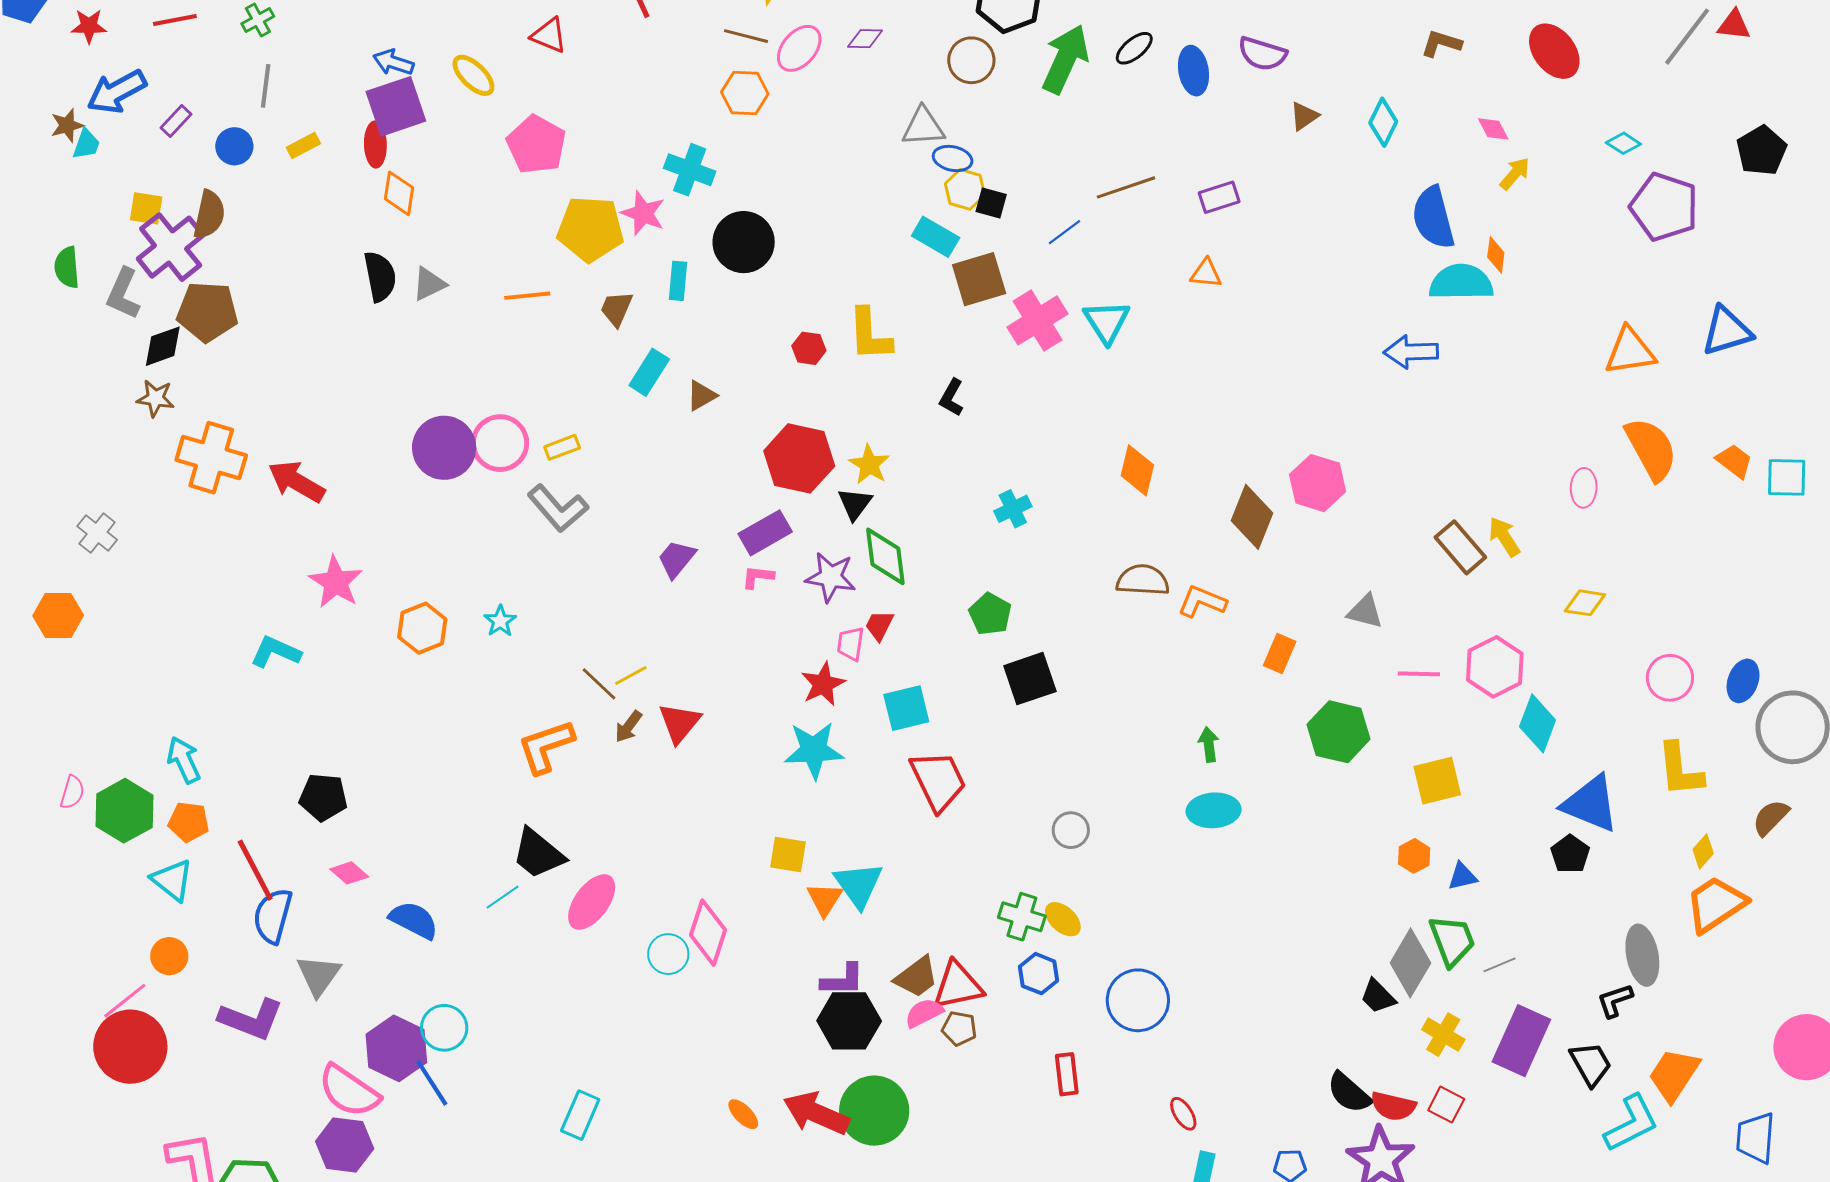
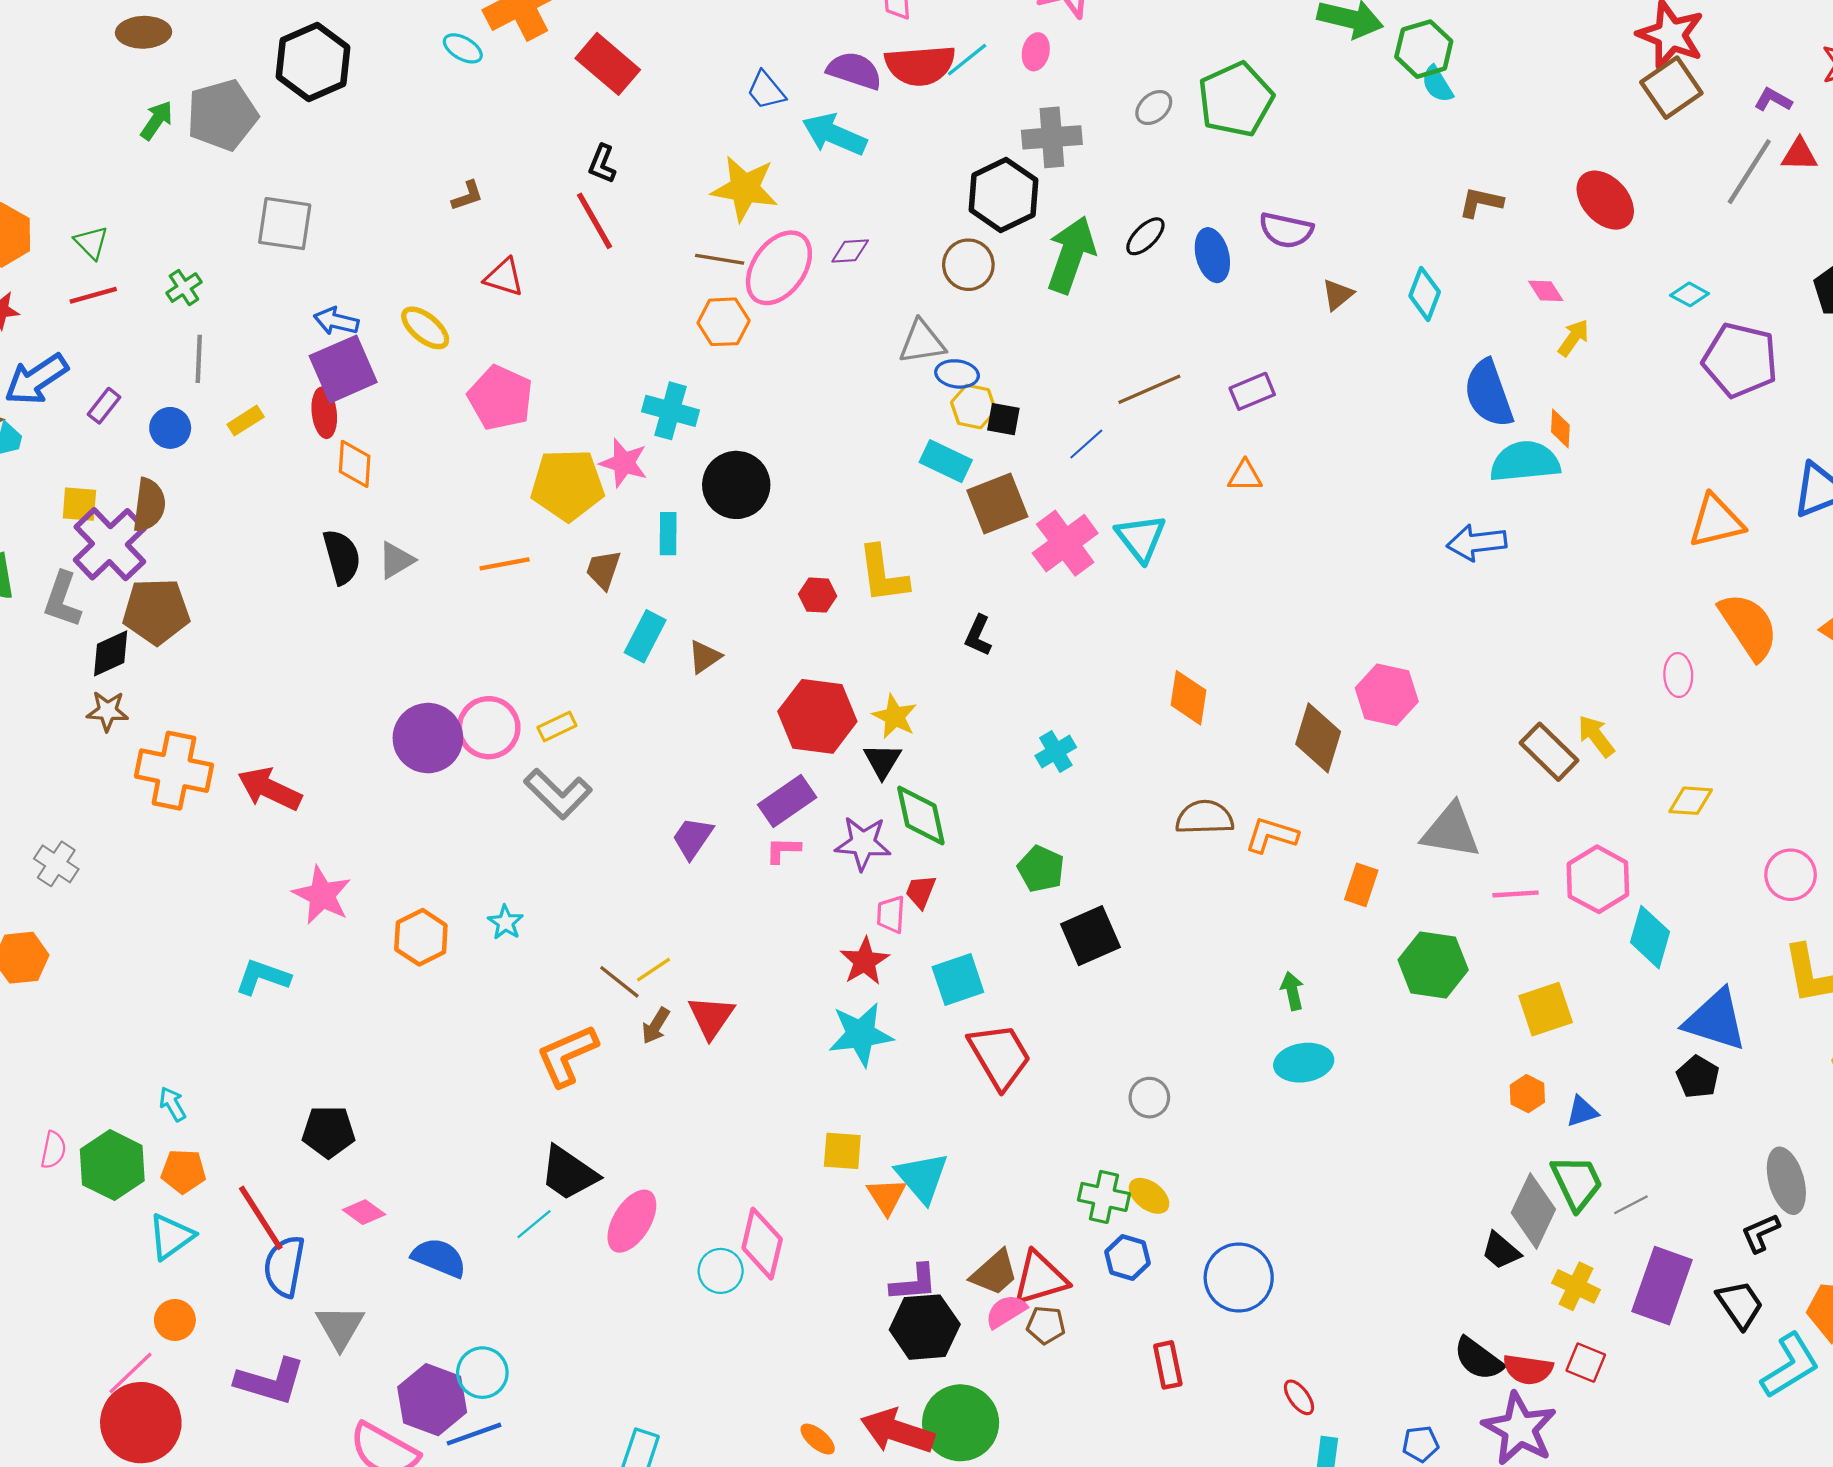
pink ellipse: (799, 48) -> (779, 268), size x1.4
gray triangle: (1365, 612) -> (1451, 831), size x1.5
cyan arrow: (184, 760) -> (172, 1104), size x0.7
cyan triangle: (172, 880) -> (171, 1237), turned 51
blue line: (432, 1083) -> (474, 1434), turned -72

